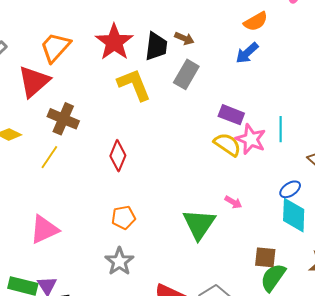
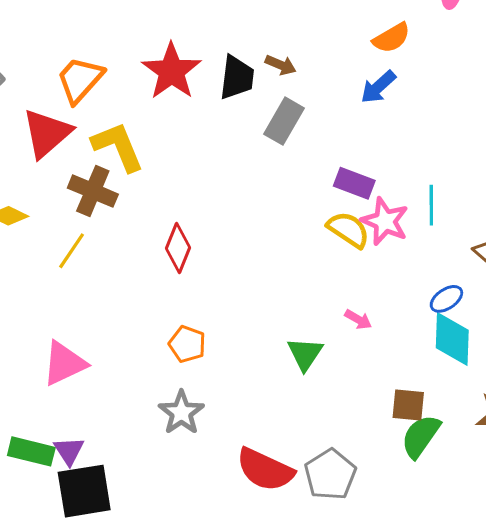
yellow L-shape: (134, 85) -> (118, 147), moved
orange pentagon: (123, 217) -> (187, 344), turned 30
green triangle: (199, 224) -> (305, 354), size x0.7

